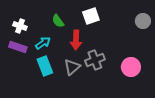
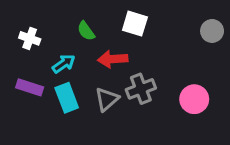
white square: (91, 16) -> (135, 24), turned 36
red arrow: (76, 40) -> (113, 59), turned 84
purple rectangle: (18, 47) -> (30, 87), moved

